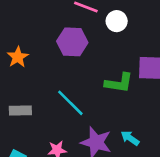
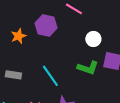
white circle: (117, 21) -> (93, 39), moved
purple hexagon: (72, 42) -> (46, 25), moved

